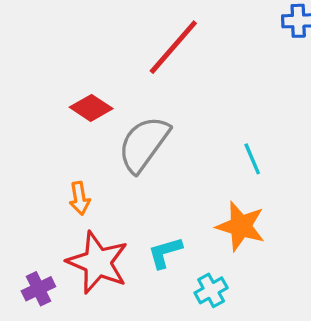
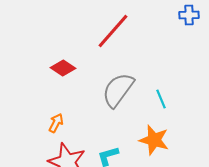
gray semicircle: (144, 144) -> (118, 90), moved
orange arrow: (80, 198) -> (56, 123), turned -144

